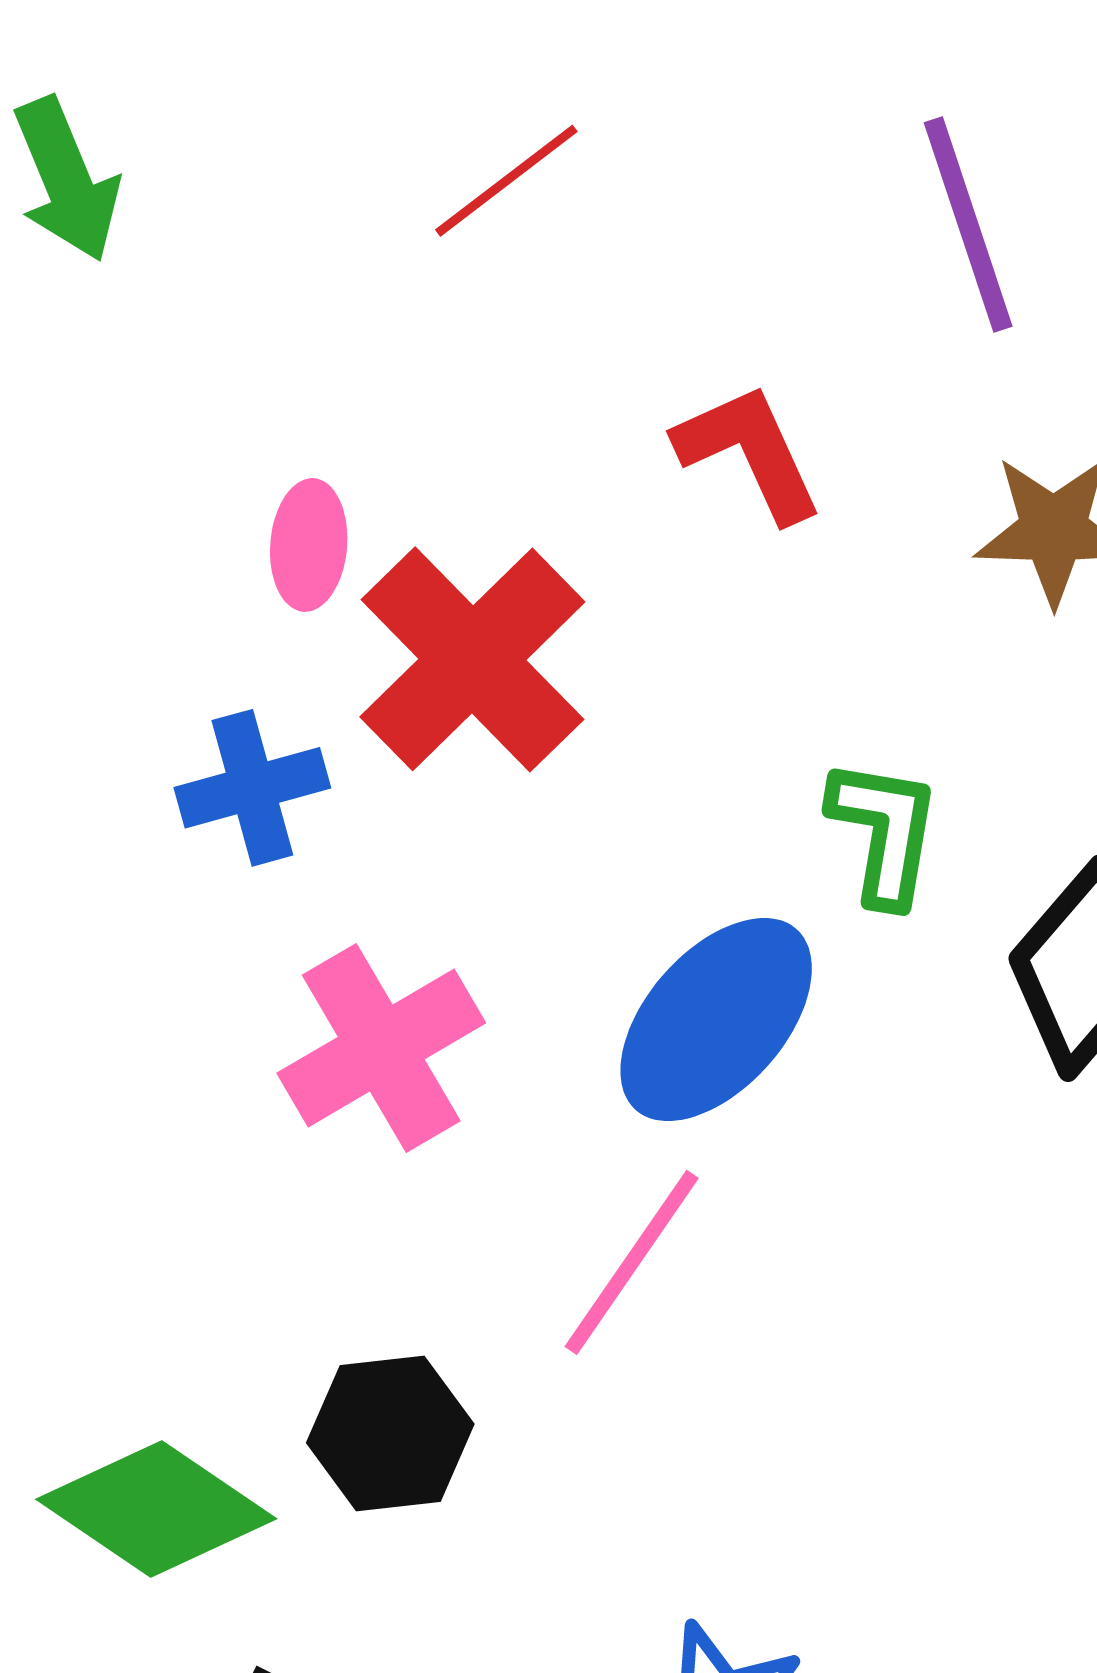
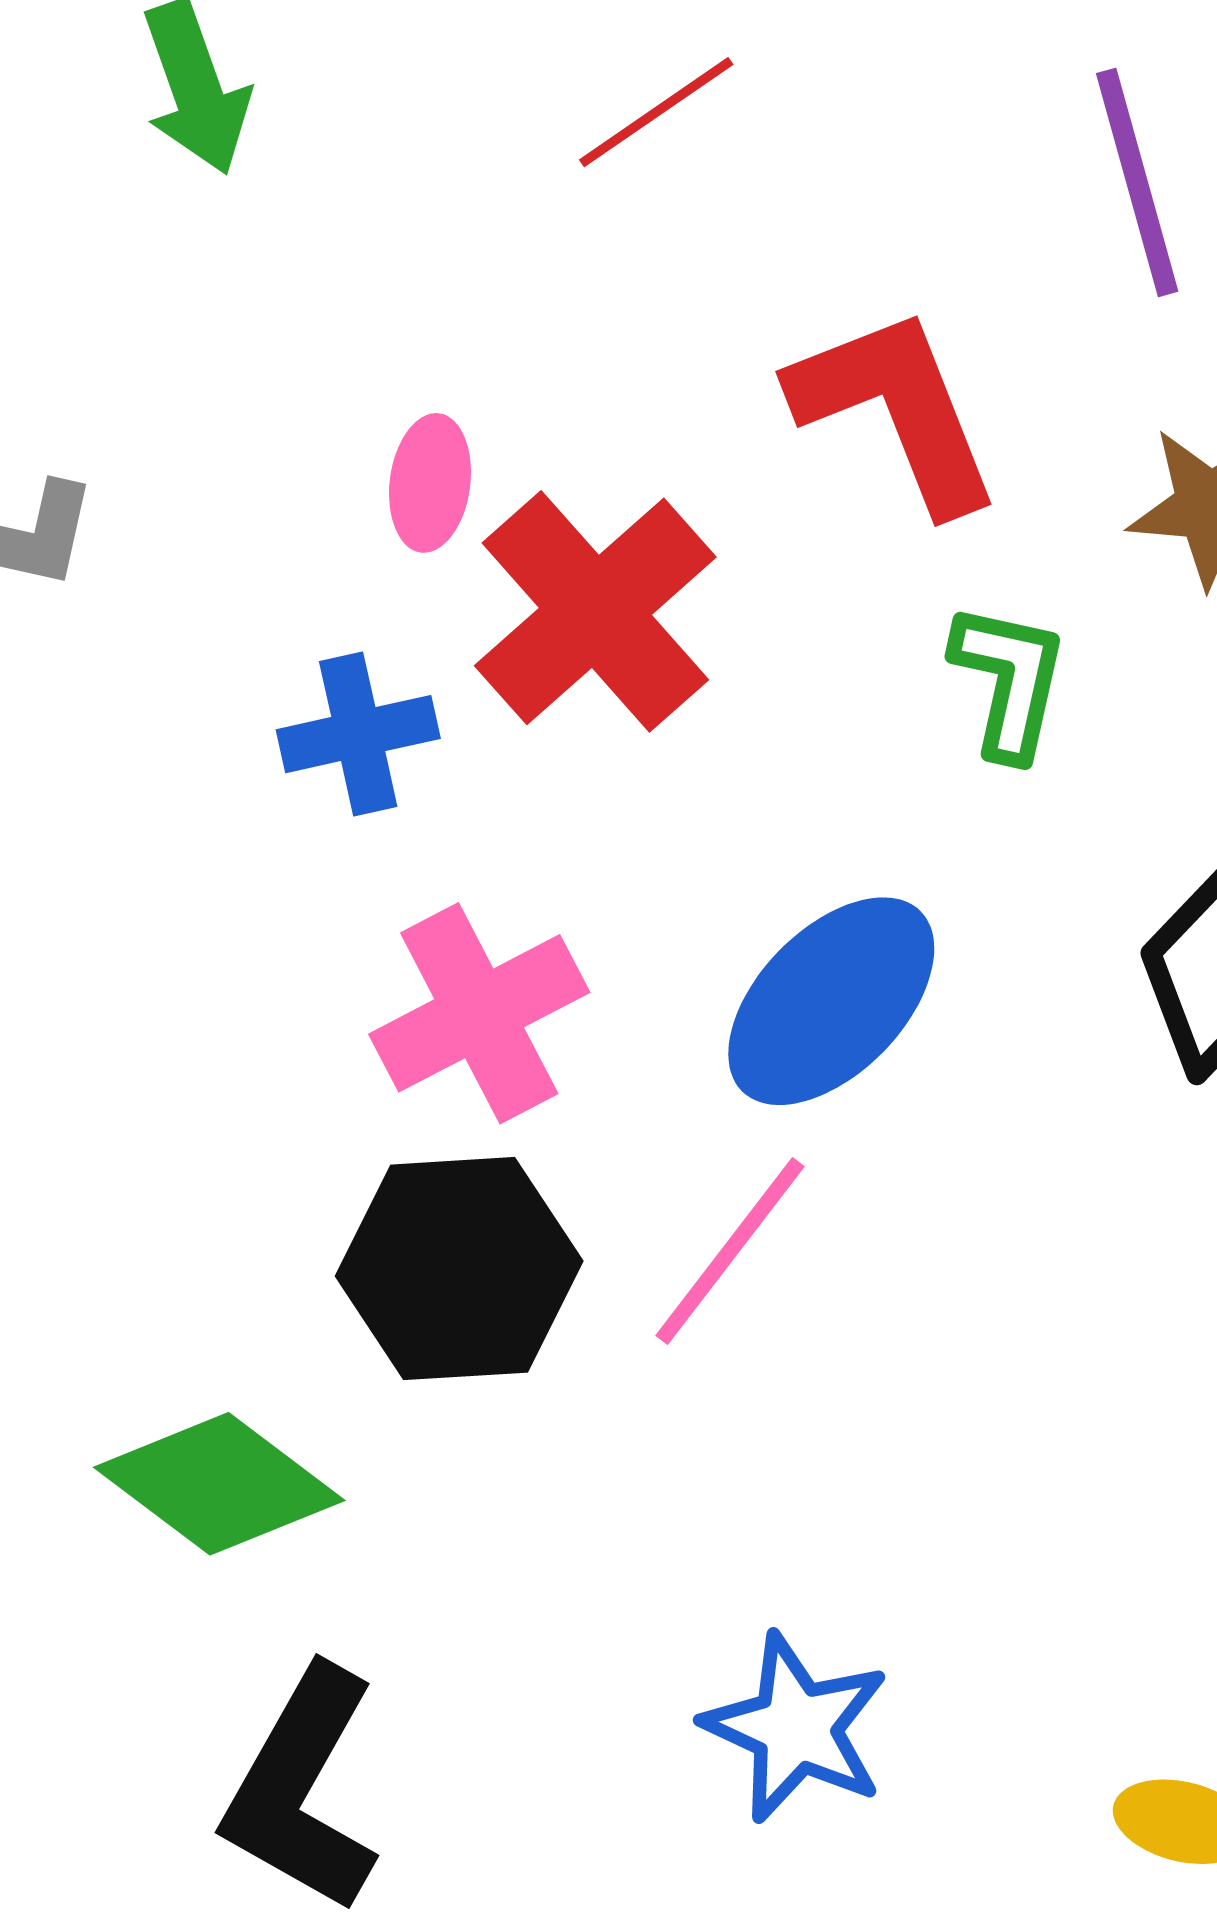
red L-shape: (749, 452) -> (896, 409), size x1.4
green L-shape: (884, 832) -> (1009, 681), moved
black hexagon: (390, 1433) -> (459, 1269), moved, size x1.4

